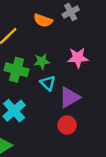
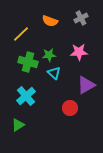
gray cross: (71, 12) -> (81, 18), moved
purple triangle: (69, 97) -> (86, 85), moved

